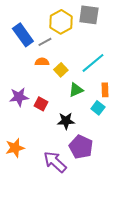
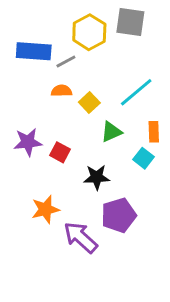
blue rectangle: (23, 35) -> (34, 51), turned -50
purple pentagon: (81, 147) -> (119, 215), turned 30
orange star: (15, 148) -> (45, 209), moved

